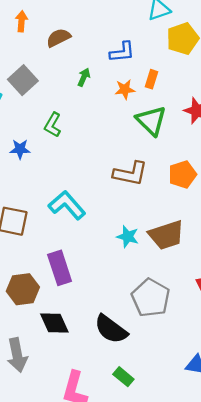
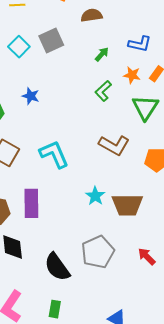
green L-shape: (53, 125) -> (103, 91), moved
green rectangle: (123, 377) -> (55, 309), turned 42

